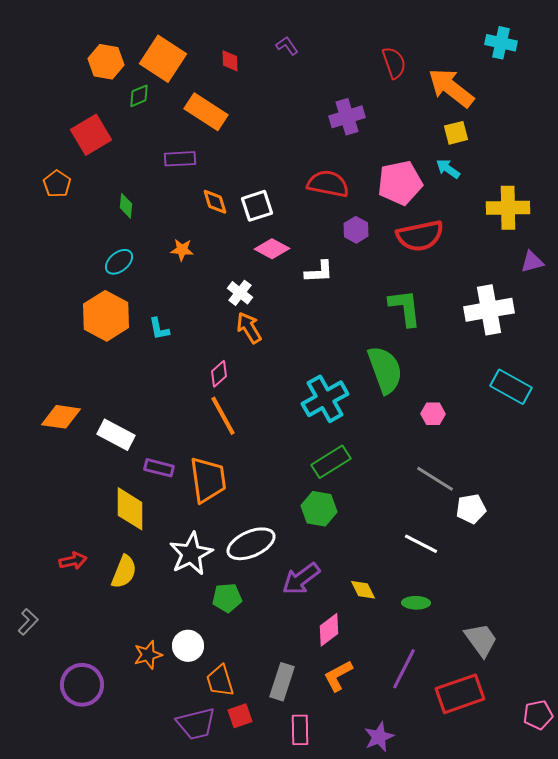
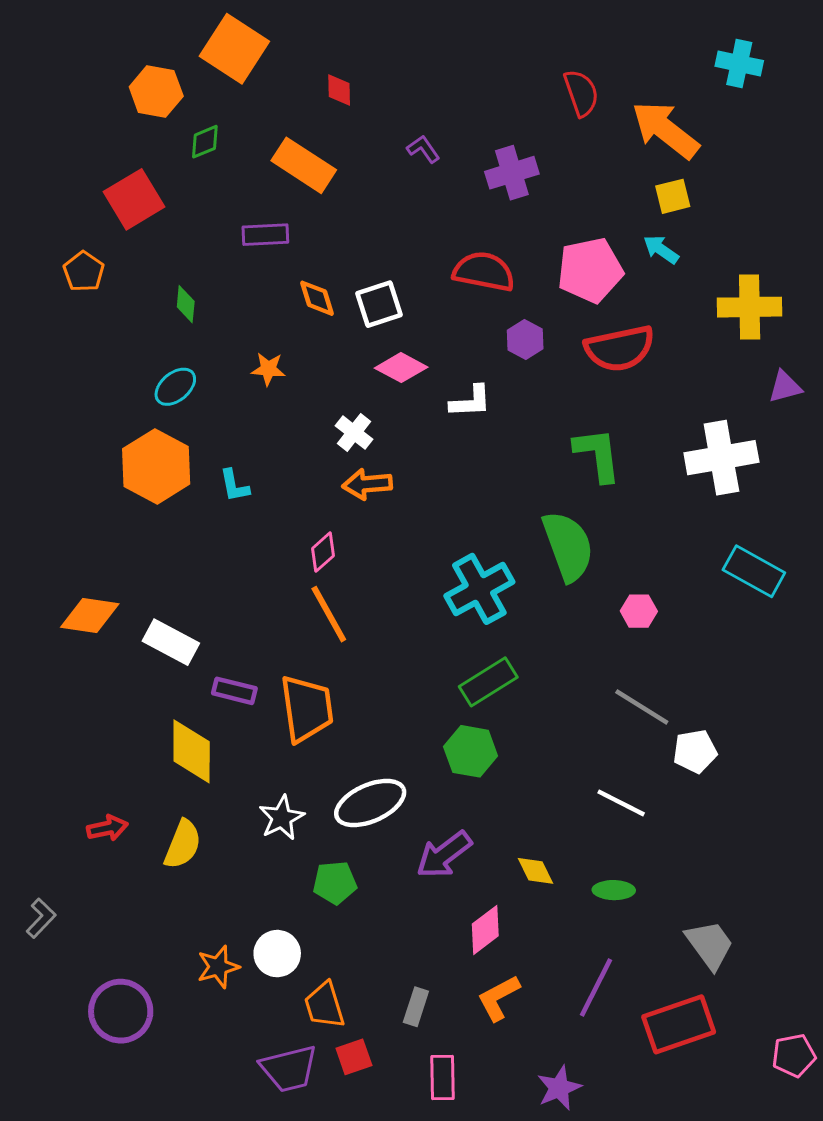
purple L-shape: (287, 46) -> (423, 149), moved
orange square: (163, 59) -> (234, 49), moved
orange arrow: (249, 328) -> (367, 484), turned -64
white star: (191, 554) -> (282, 818), size x0.7
gray rectangle: (282, 682) -> (416, 1007), size x0.7

